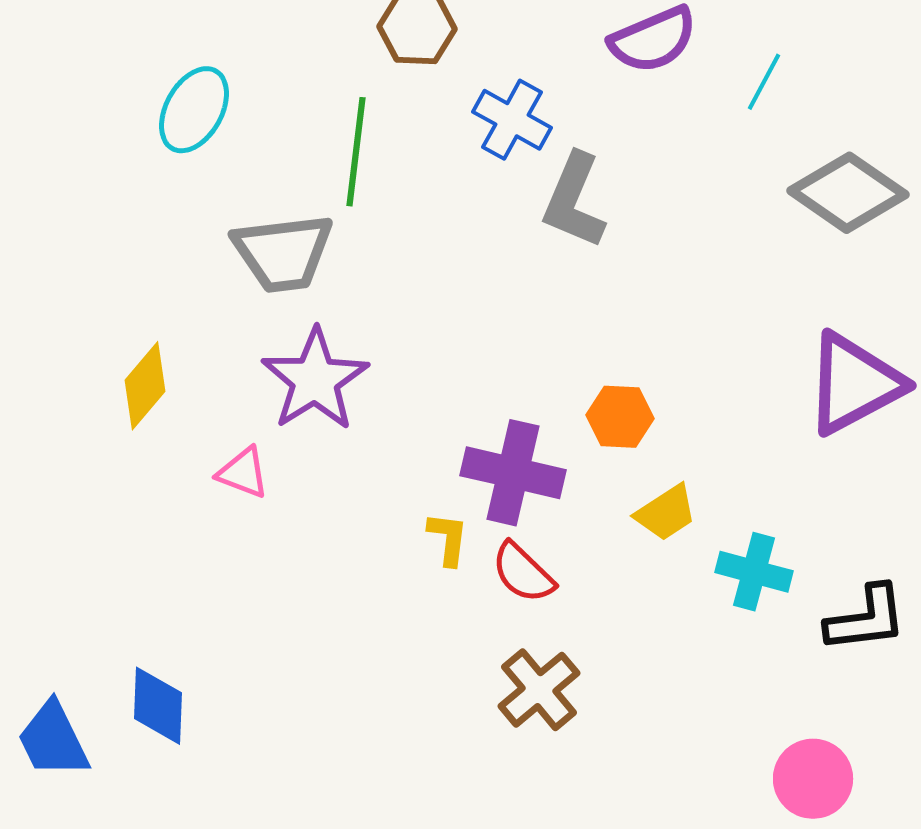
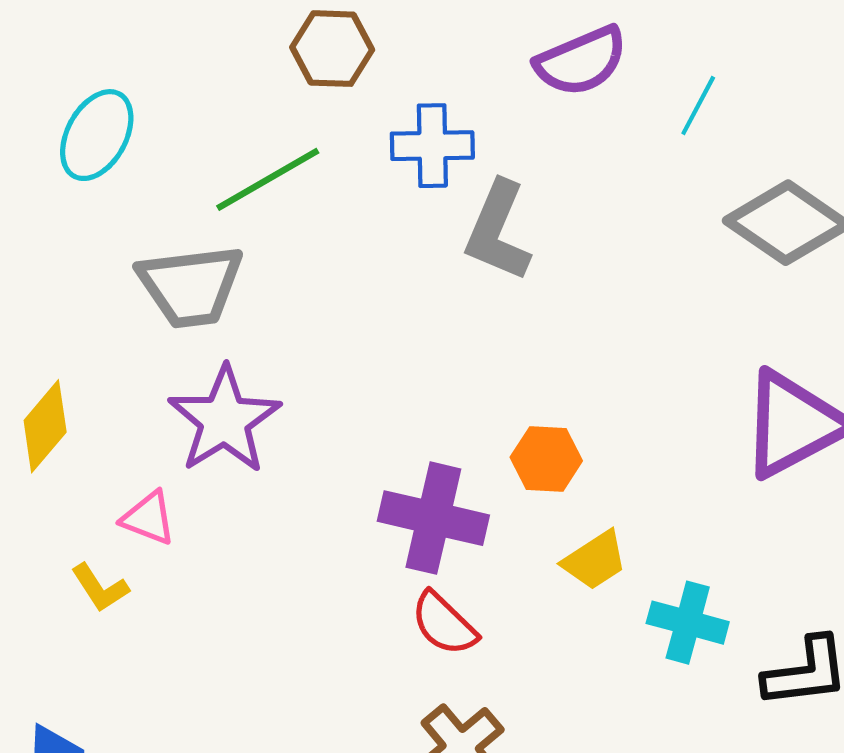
blue cross: (512, 120) -> (432, 146), turned -30
green line: (356, 152) -> (268, 179), turned 53
yellow L-shape: (448, 539) -> (100, 588), moved, turned 140

